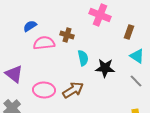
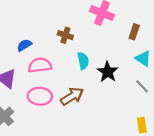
blue semicircle: (30, 26) -> (24, 45), moved
pink semicircle: (44, 43) -> (40, 65), moved
black star: (105, 68) -> (108, 72), turned 30

